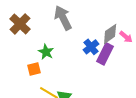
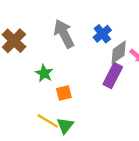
blue cross: (91, 47) -> (102, 34), moved
orange square: (34, 69) -> (64, 93), moved

